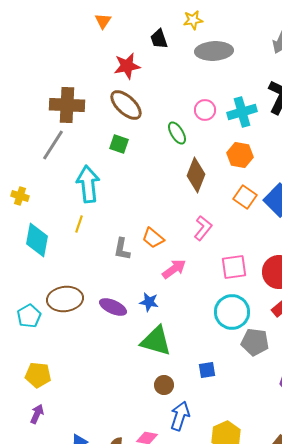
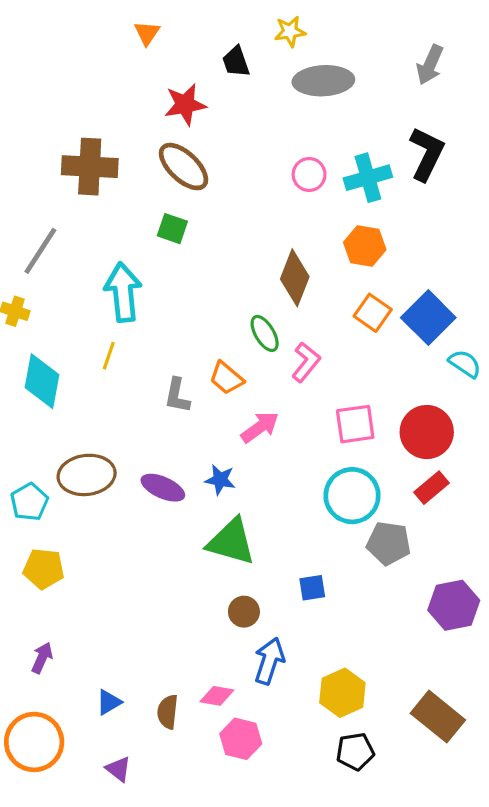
green ellipse: (177, 133) -> (265, 333), moved
gray line: (53, 145) -> (40, 251), moved
yellow pentagon: (38, 375) -> (44, 569), moved

